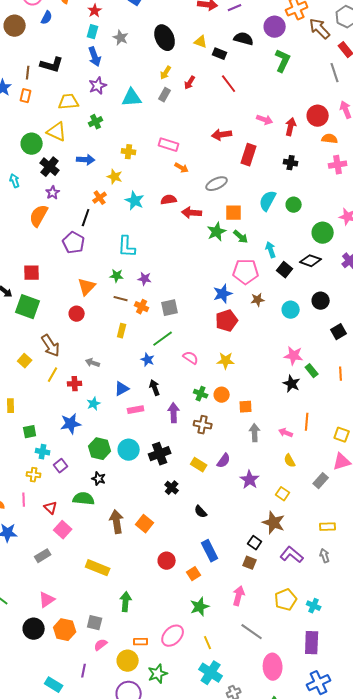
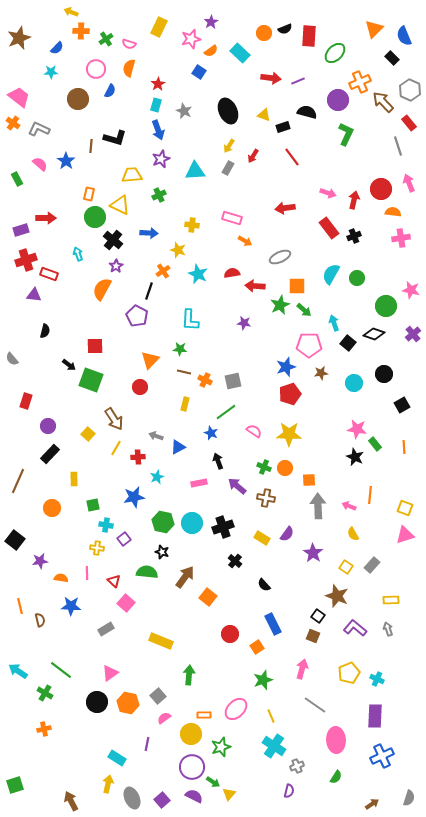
black rectangle: (220, 54) -> (283, 127), turned -40
orange rectangle: (26, 96) -> (89, 194), moved
red rectangle: (249, 155) -> (329, 228), moved, turned -55
black cross: (291, 163) -> (354, 236), turned -32
purple star: (145, 279) -> (244, 323), moved
yellow star: (226, 361) -> (289, 434), size x1.4
blue triangle: (122, 389) -> (178, 447), moved
purple arrow: (174, 413) -> (237, 486), turned -48
gray arrow: (255, 433) -> (318, 506), size x1.4
gray rectangle: (321, 481) -> (372, 565), moved
brown arrow: (117, 522) -> (185, 577), moved, turned 45
gray square: (95, 623) -> (158, 696), turned 35

